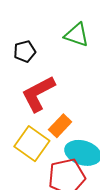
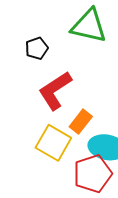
green triangle: (77, 35) -> (89, 26), size x1.4

